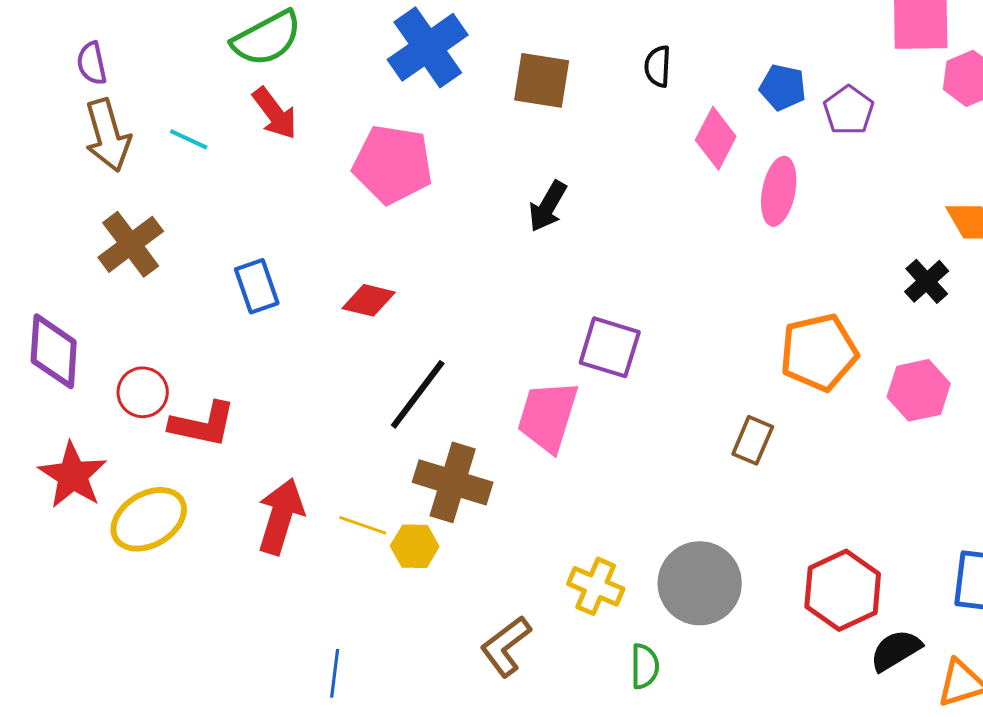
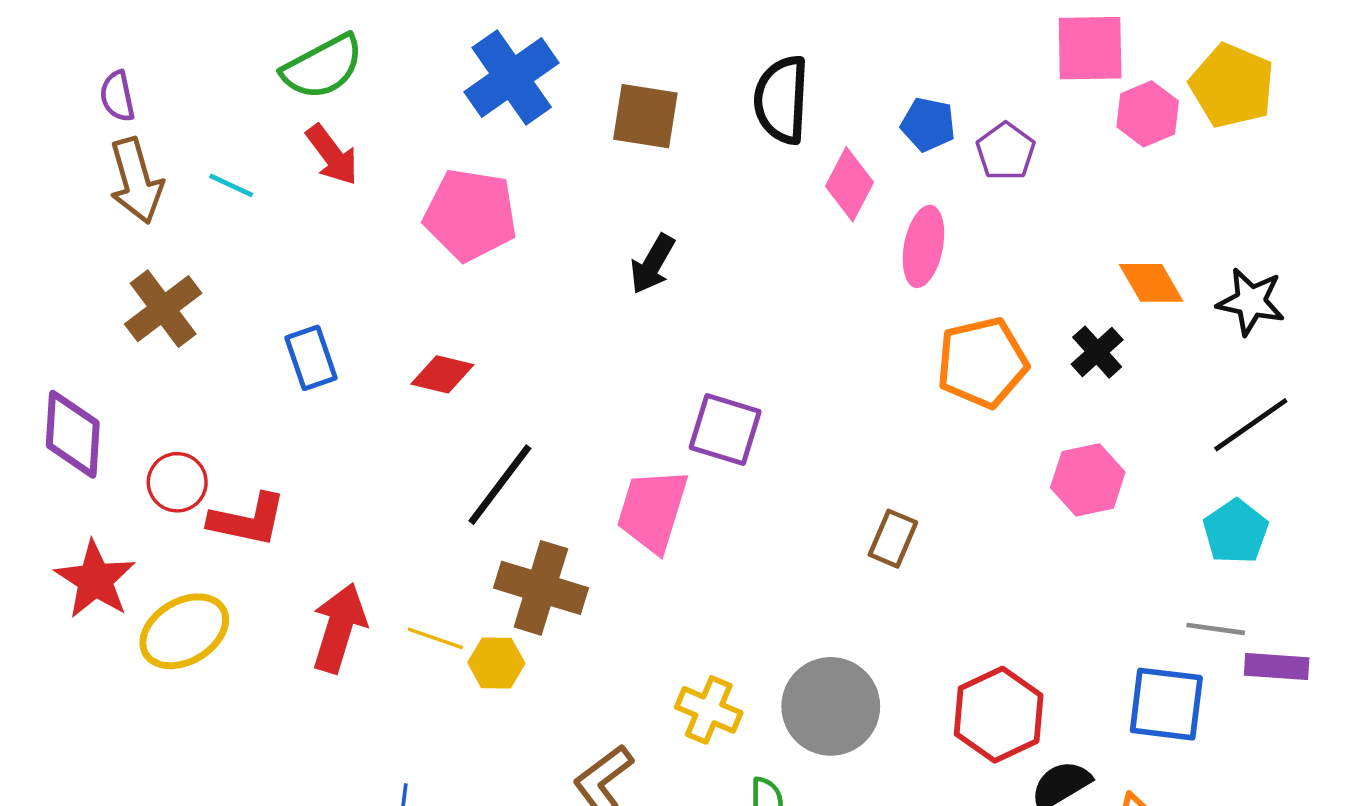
black semicircle: (658, 66) -> (781, 100), size x1.8
orange pentagon: (819, 352) -> (982, 363), moved

